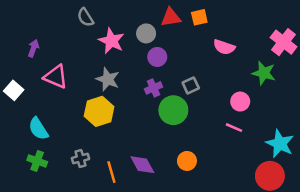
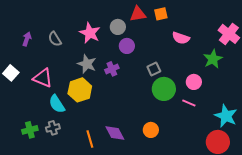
gray semicircle: (85, 17) -> (55, 39), moved
green star: (264, 73) -> (213, 59), turned 30
pink triangle: (56, 77) -> (43, 78), moved
purple cross: (154, 88) -> (112, 69), moved
green circle: (173, 110) -> (164, 89), moved
cyan semicircle: (38, 129) -> (57, 104), moved
gray cross: (80, 158) -> (53, 128), moved
green cross: (37, 161) -> (30, 130), turned -35

